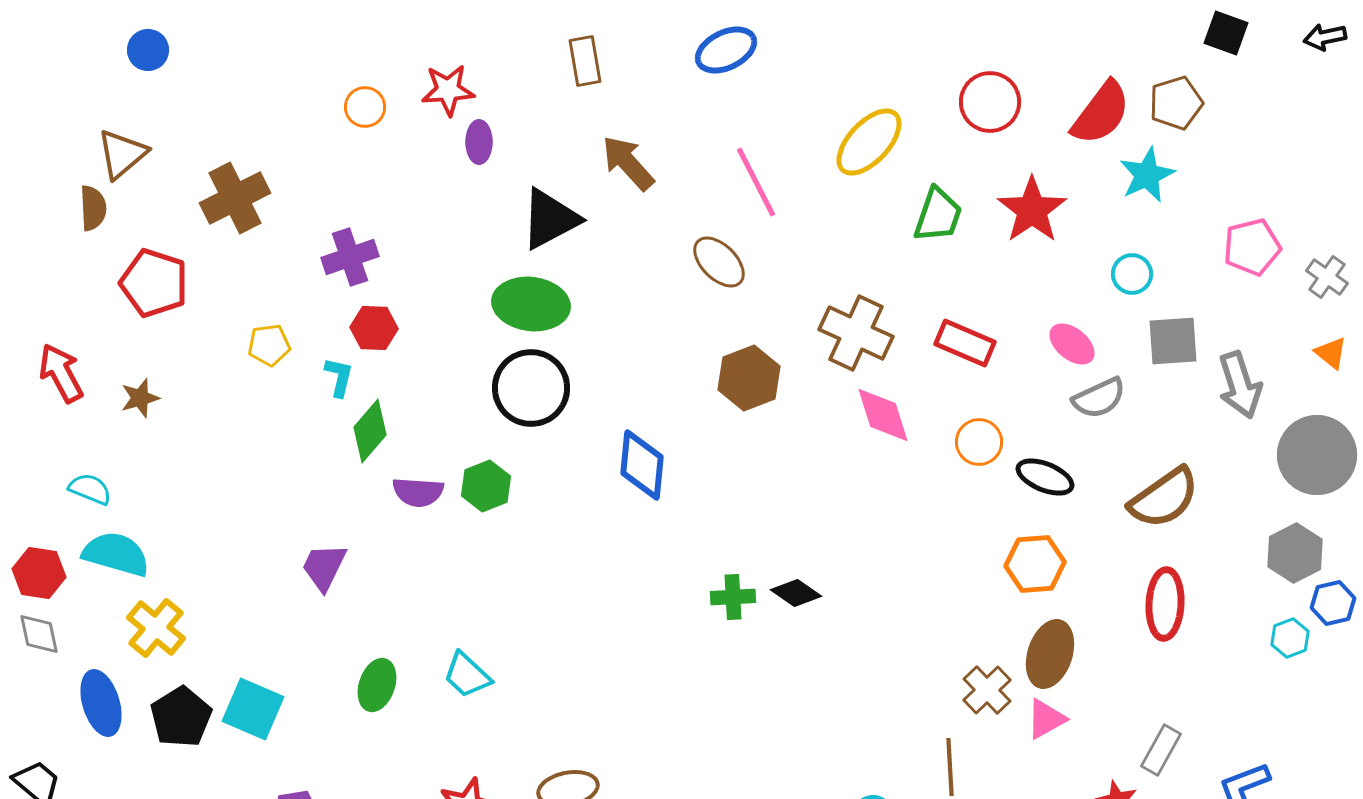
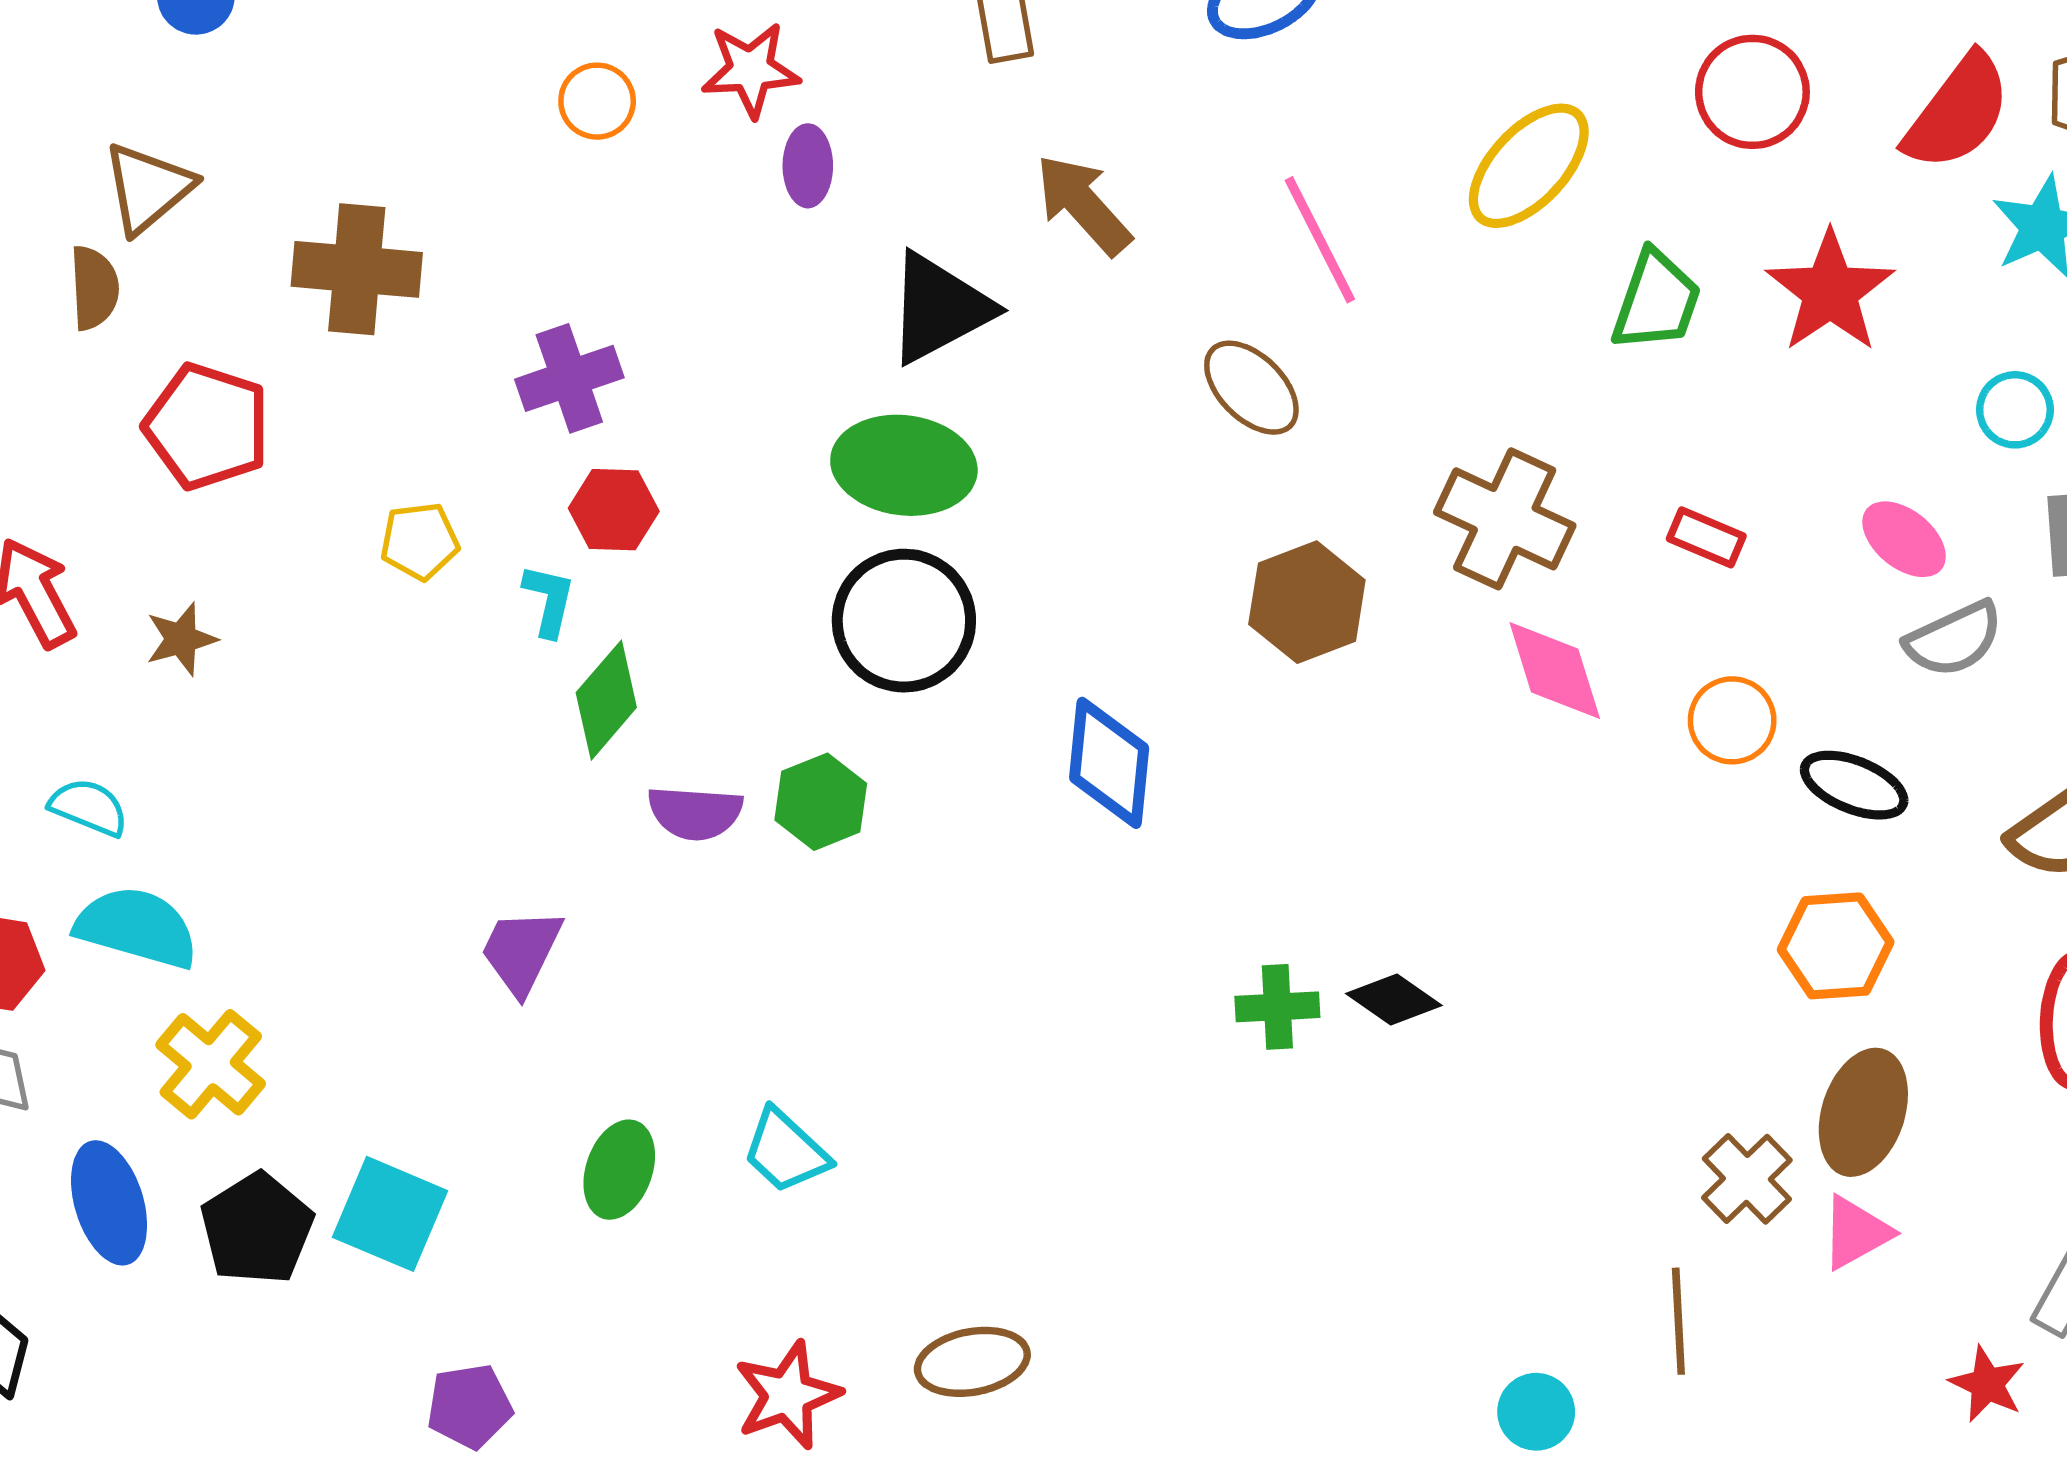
brown cross: (235, 198) -> (357, 269), turned 32
red rectangle: (965, 343) -> (1706, 537), size x0.7

